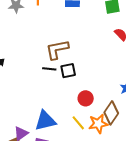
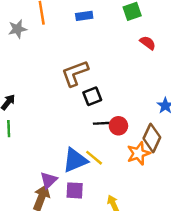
black line: (49, 69) -> (101, 123), moved
yellow line: (78, 123) -> (94, 158), moved

